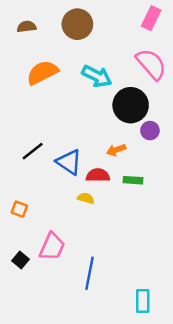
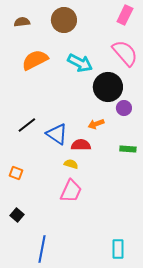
green rectangle: (133, 180) -> (128, 149), moved
pink trapezoid: (52, 247) -> (71, 191), moved
blue line: (89, 273) -> (42, 249), moved

